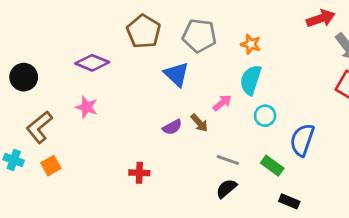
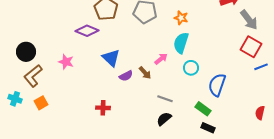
purple diamond: (92, 63) -> (87, 31), moved
blue triangle: (176, 74) -> (111, 58), moved
black circle: (24, 77) -> (26, 52), moved
green rectangle: (272, 166) -> (203, 109), moved

